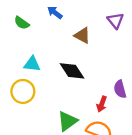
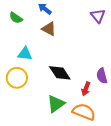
brown triangle: (82, 35) -> (49, 29), moved
black diamond: (72, 71) -> (60, 73), moved

